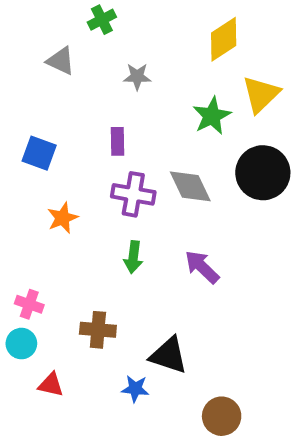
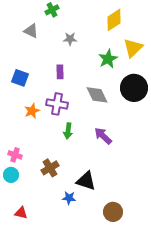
purple cross: (133, 194) -> (57, 104), moved
brown cross: (98, 330) -> (50, 168), turned -36
red triangle: (51, 385) -> (21, 213), moved

